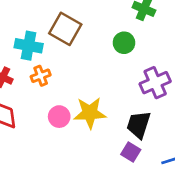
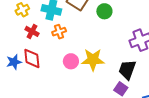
green circle: (124, 43) -> (104, 11), moved

